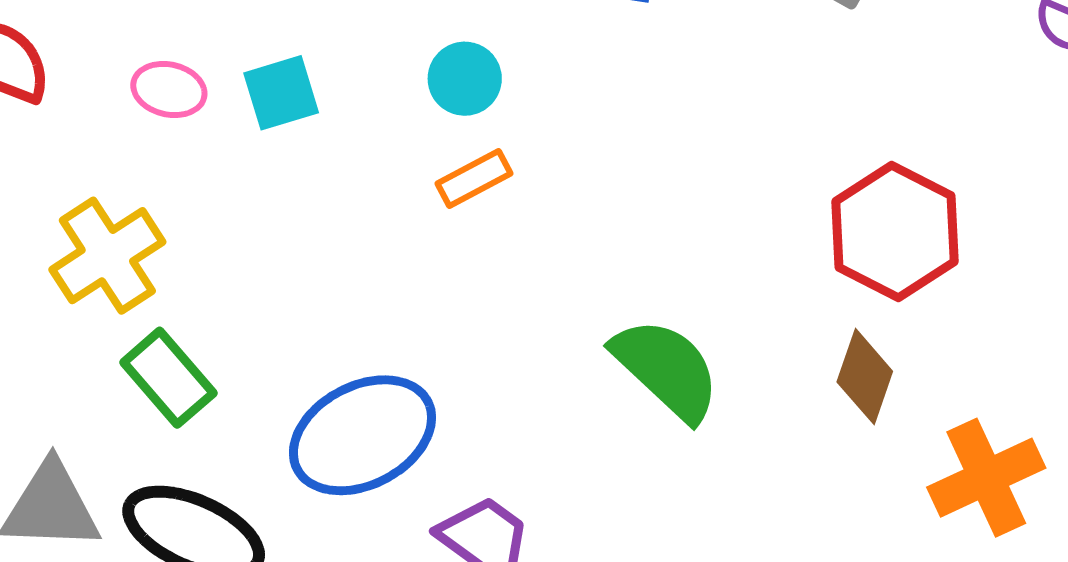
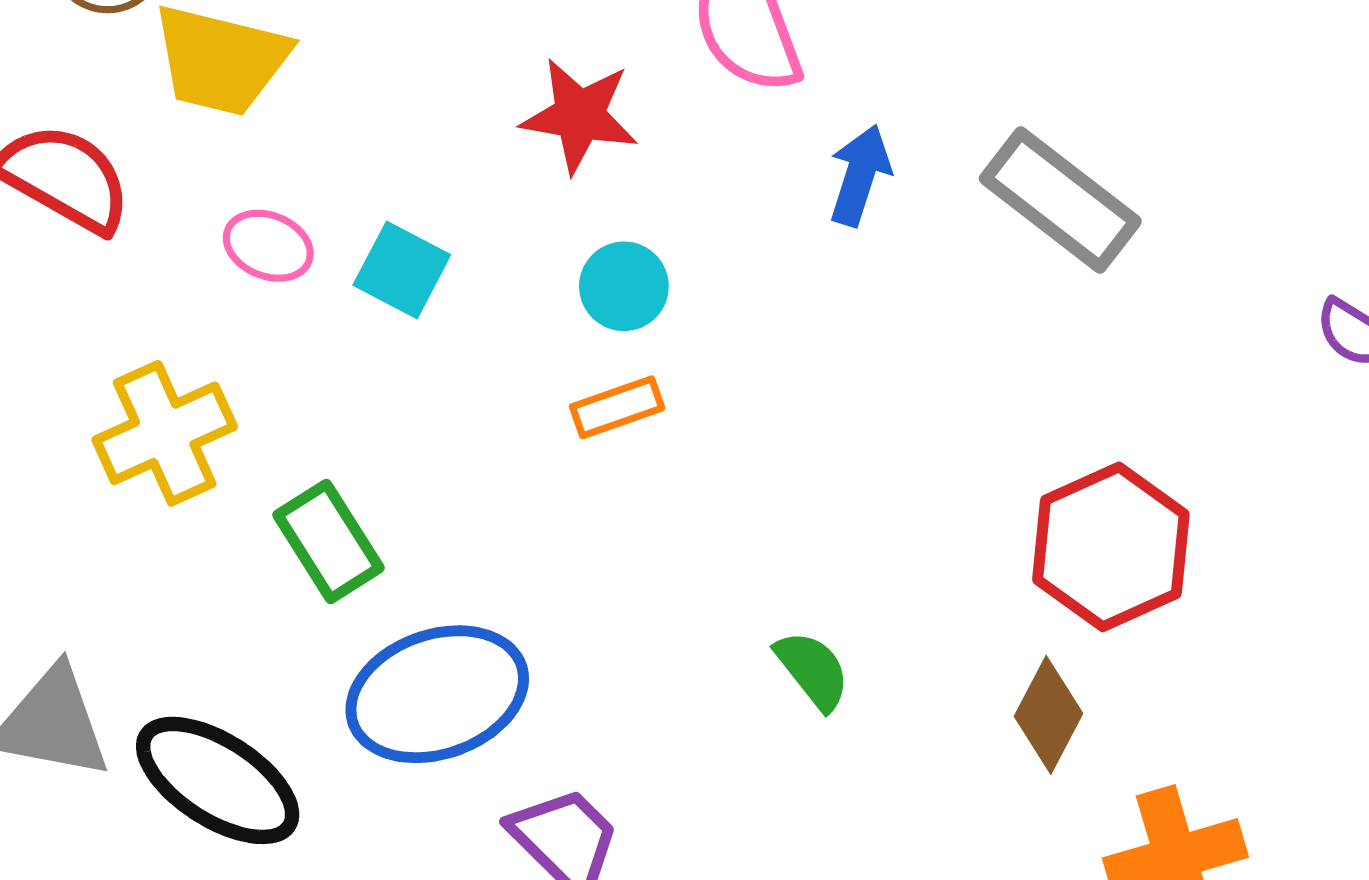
cyan square: (281, 93) -> (402, 270), turned 36
green semicircle: (666, 369) -> (813, 670), size x0.6
green rectangle: (168, 378) -> (329, 541), moved

